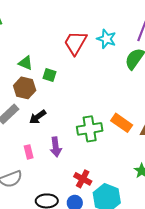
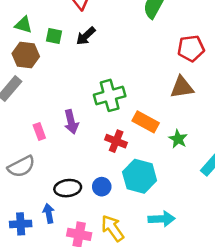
black arrow: (38, 117) -> (86, 36), moved
orange rectangle: (122, 123) -> (146, 122), moved
red cross: (83, 179) -> (116, 141), moved

